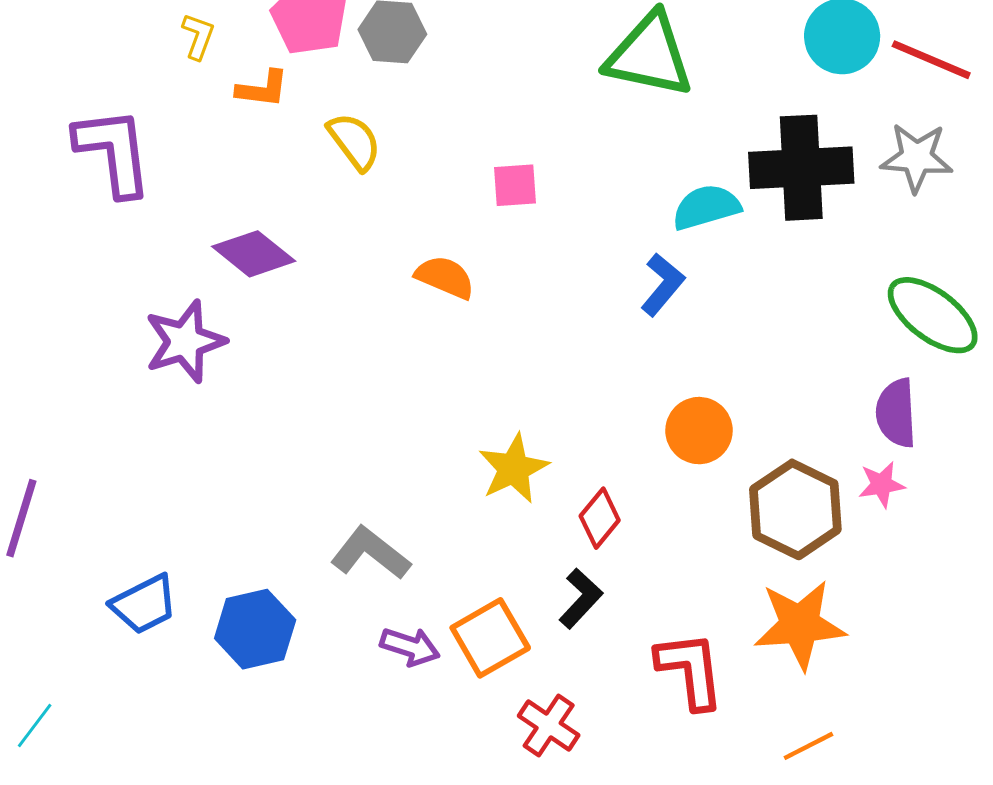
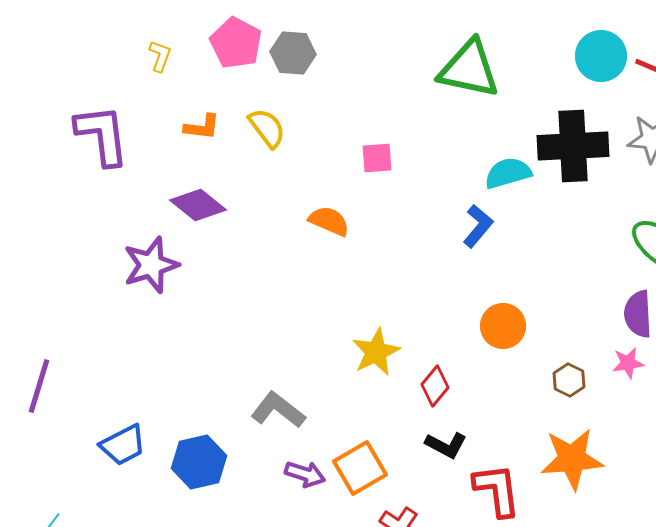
orange L-shape: (262, 89) -> (202, 127), moved
brown hexagon: (795, 509) -> (569, 380), size x0.5
black L-shape: (581, 598) -> (446, 445), moved, turned 75

